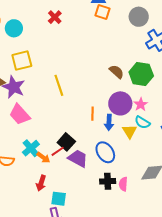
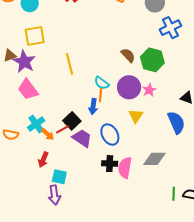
blue arrow: (109, 122) -> (93, 106), moved
cyan semicircle: (142, 122) -> (102, 83), moved
pink semicircle: (123, 184) -> (125, 168), size x1.5

